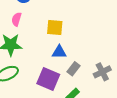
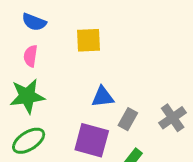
yellow square: (55, 27) -> (89, 40), moved

